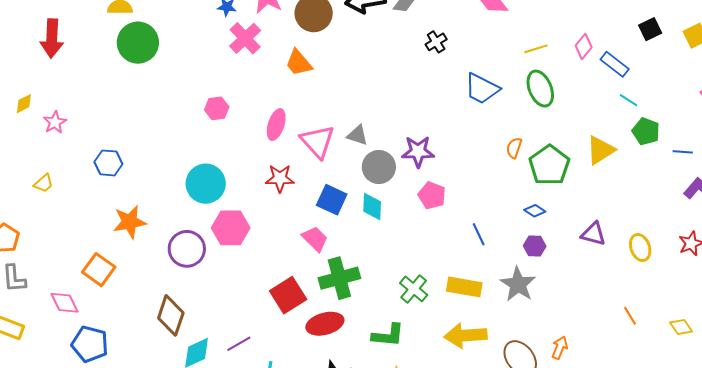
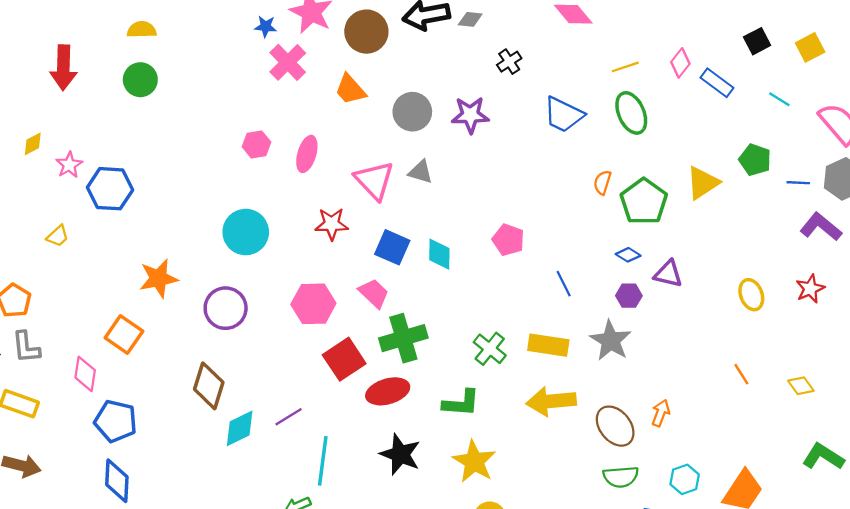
green circle: (138, 43) -> (140, 80), moved, size x0.7
cyan line: (629, 100) -> (779, 99), moved
pink ellipse: (276, 125) -> (307, 154), moved
purple star: (418, 152) -> (470, 115), moved
blue hexagon: (108, 163) -> (110, 189), moved, size x1.4
gray circle: (379, 167) -> (412, 112), moved
pink hexagon: (231, 228) -> (313, 304), moved
purple triangle: (593, 234) -> (668, 274), moved
pink diamond: (65, 303) -> (85, 374), turned 36

